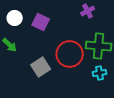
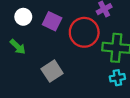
red circle: (70, 54) -> (84, 32), moved

